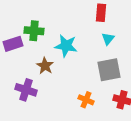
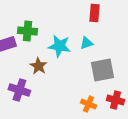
cyan triangle: (108, 39) -> (86, 43), moved, turned 32
orange cross: (86, 100) -> (88, 104), moved

